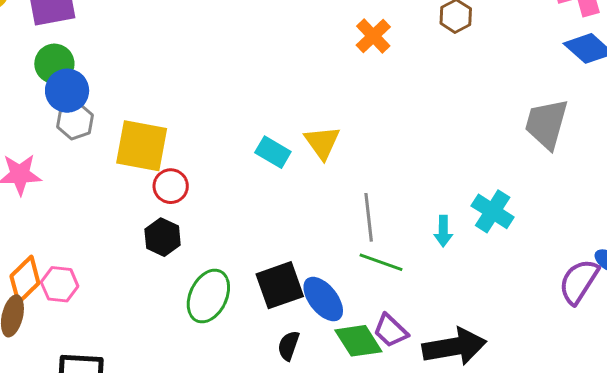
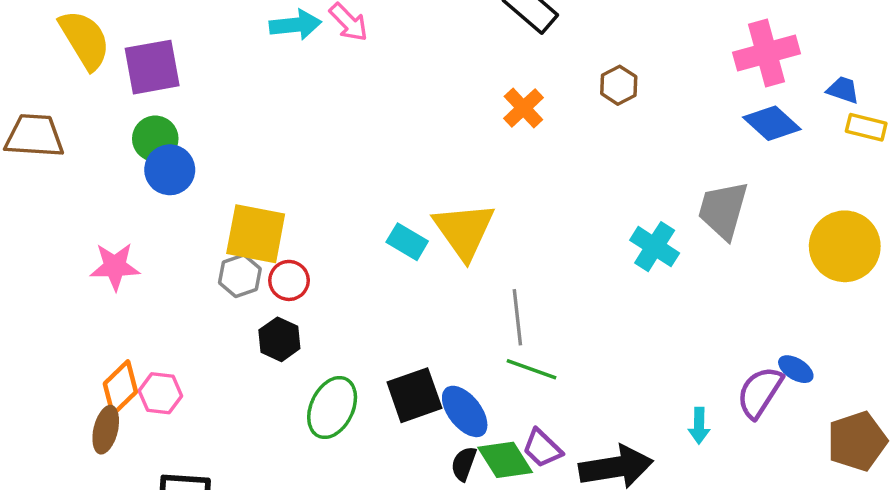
gray hexagon: (75, 121) -> (240, 276), moved
yellow triangle: (322, 142) -> (464, 231), size x1.5
cyan cross: (493, 211) -> (655, 247), moved
cyan arrow: (443, 231) -> (699, 426), moved
black semicircle: (289, 346) -> (464, 464), moved

